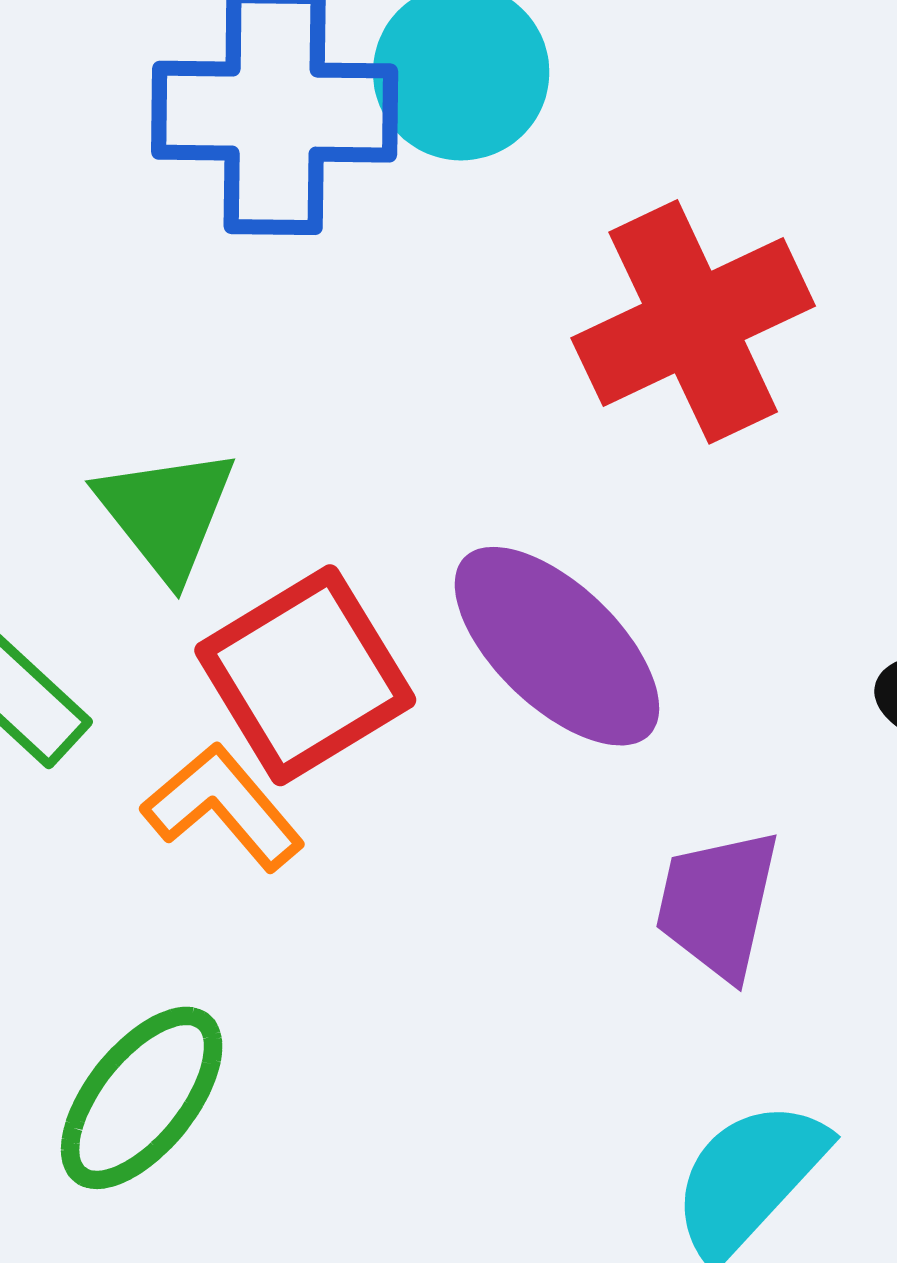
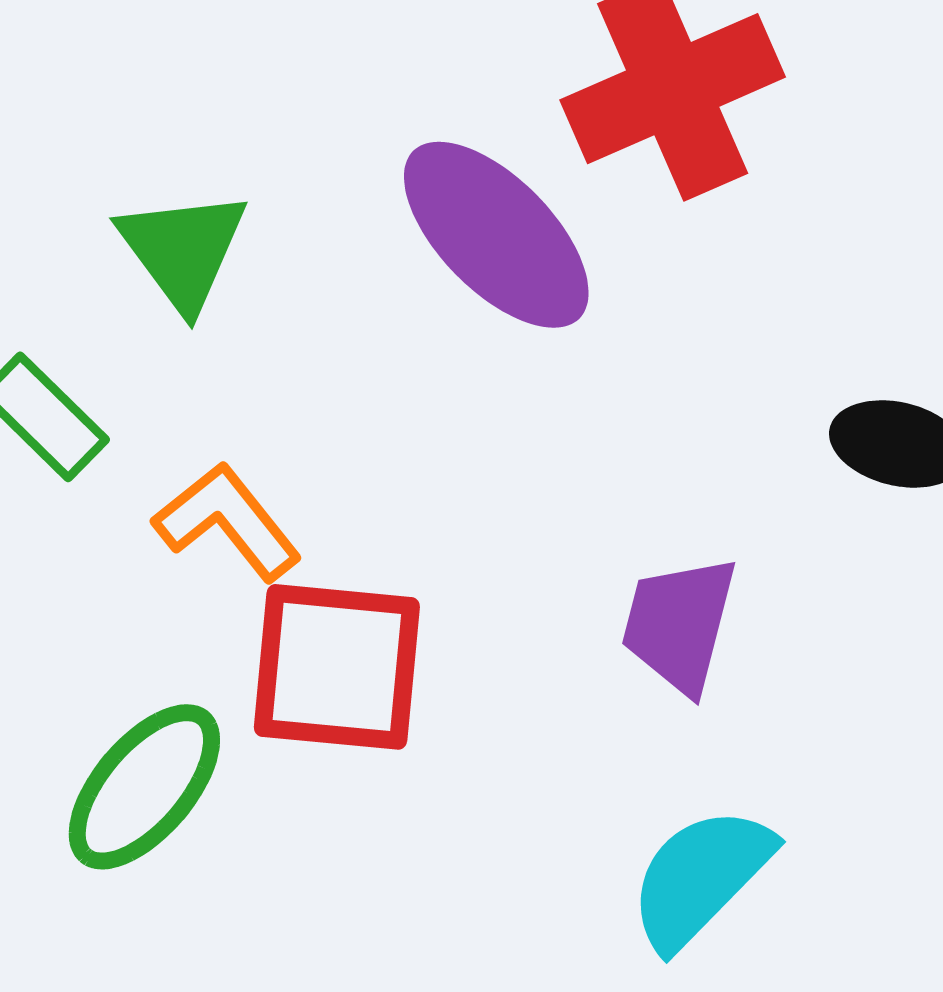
purple ellipse: (557, 646) -> (496, 235), moved
red square: (305, 675) -> (337, 667), moved, turned 35

